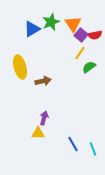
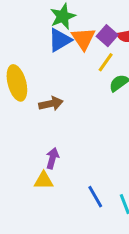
orange triangle: (73, 24) -> (83, 39), moved
blue triangle: (32, 29) -> (60, 40), moved

